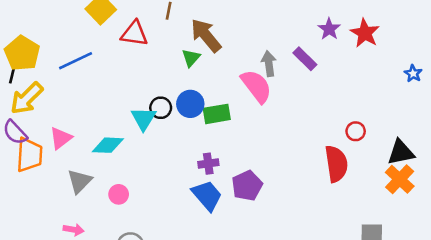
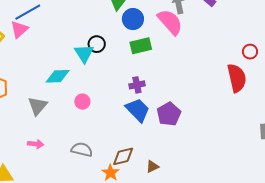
blue circle: (190, 104) -> (133, 19), moved
pink triangle: (61, 138) -> (19, 29), moved
purple pentagon: (247, 186) -> (169, 114), moved
pink circle: (119, 194) -> (82, 102), moved

